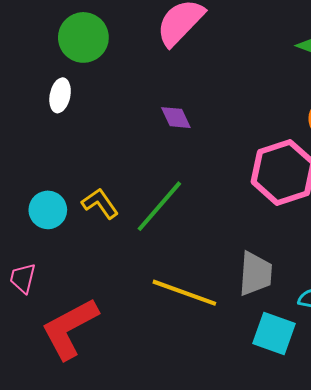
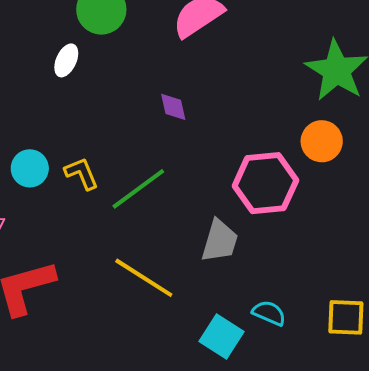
gray trapezoid: (255, 274) -> (220, 241), moved

